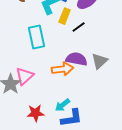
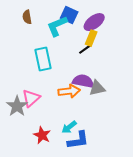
yellow rectangle: (65, 16) -> (91, 38), moved
gray triangle: (100, 61) -> (97, 88), moved, turned 30
red star: (36, 113) -> (42, 135), turned 30

